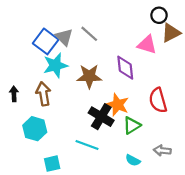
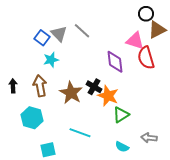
blue square: (46, 41) -> (42, 38), size x0.7
cyan star: (55, 65) -> (51, 60), size x0.7
brown star: (89, 76) -> (71, 93), moved, turned 30
red semicircle: (158, 100) -> (146, 58), moved
black cross: (101, 117) -> (94, 87), moved, size x0.7

